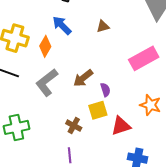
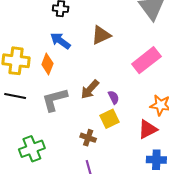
brown triangle: (103, 26) -> (101, 35), size x1.5
gray L-shape: (47, 83) -> (55, 100), turned 32
red triangle: (121, 126) -> (148, 129), moved

